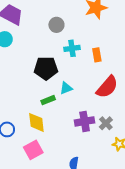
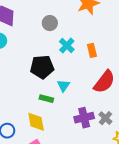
cyan cross: (72, 48) -> (67, 46), turned -35
cyan triangle: (66, 88) -> (63, 86), turned -32
green rectangle: (48, 100) -> (46, 99), turned 40

